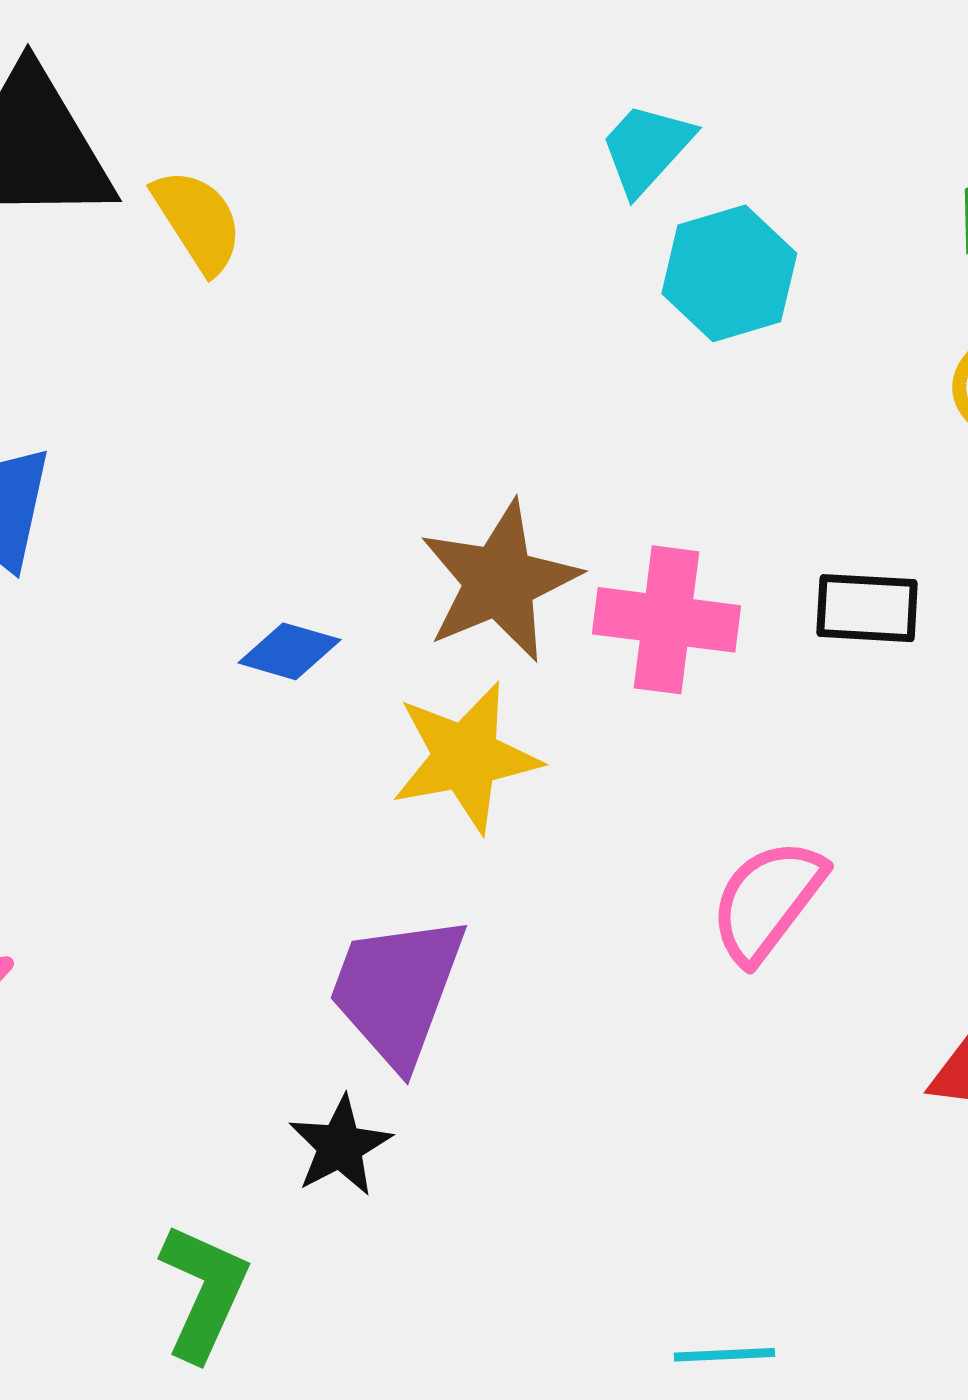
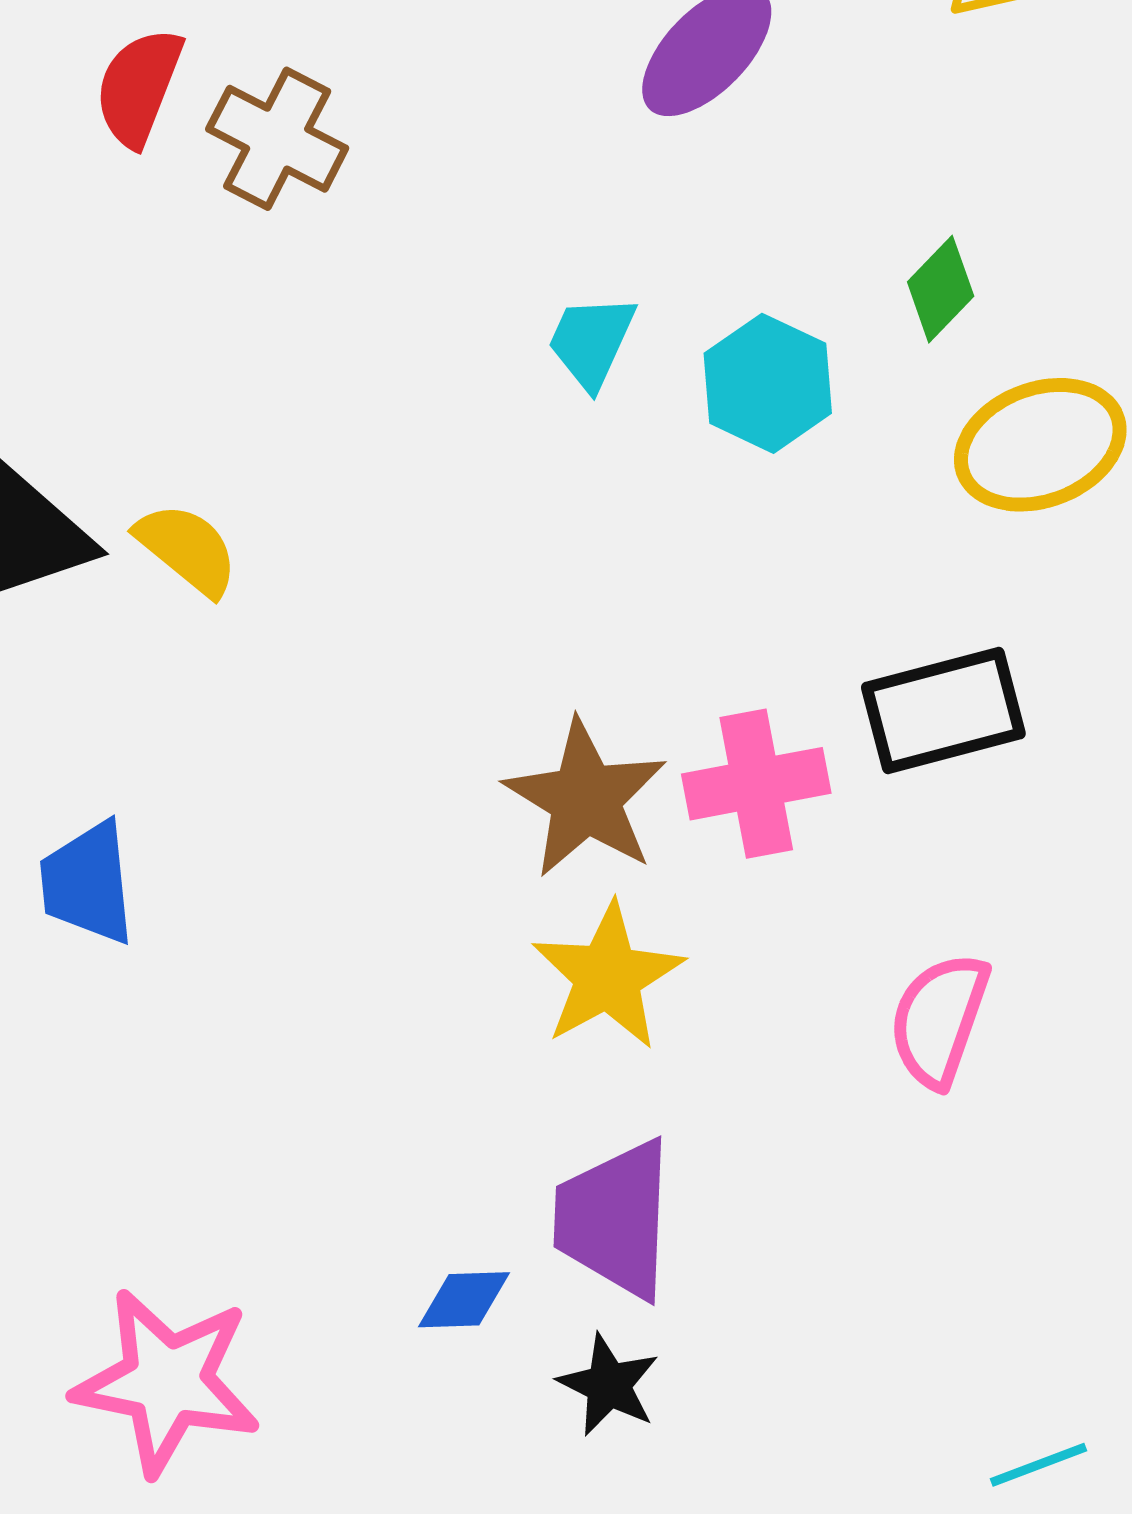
cyan hexagon: (729, 273) -> (768, 383), moved
black rectangle: (867, 608) -> (943, 710), size x1.5
blue diamond: (289, 651) -> (464, 1300), moved

